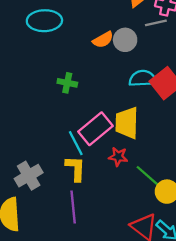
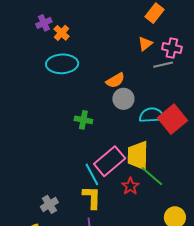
gray circle: (125, 40) -> (123, 99), moved
red star: (118, 157) -> (130, 186), turned 30
gray cross: (29, 176) -> (49, 204), size x0.7
green line: (148, 176) -> (152, 176), moved

